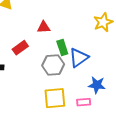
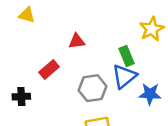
green rectangle: (62, 48) -> (127, 56), moved
blue star: (97, 85) -> (150, 94), moved

